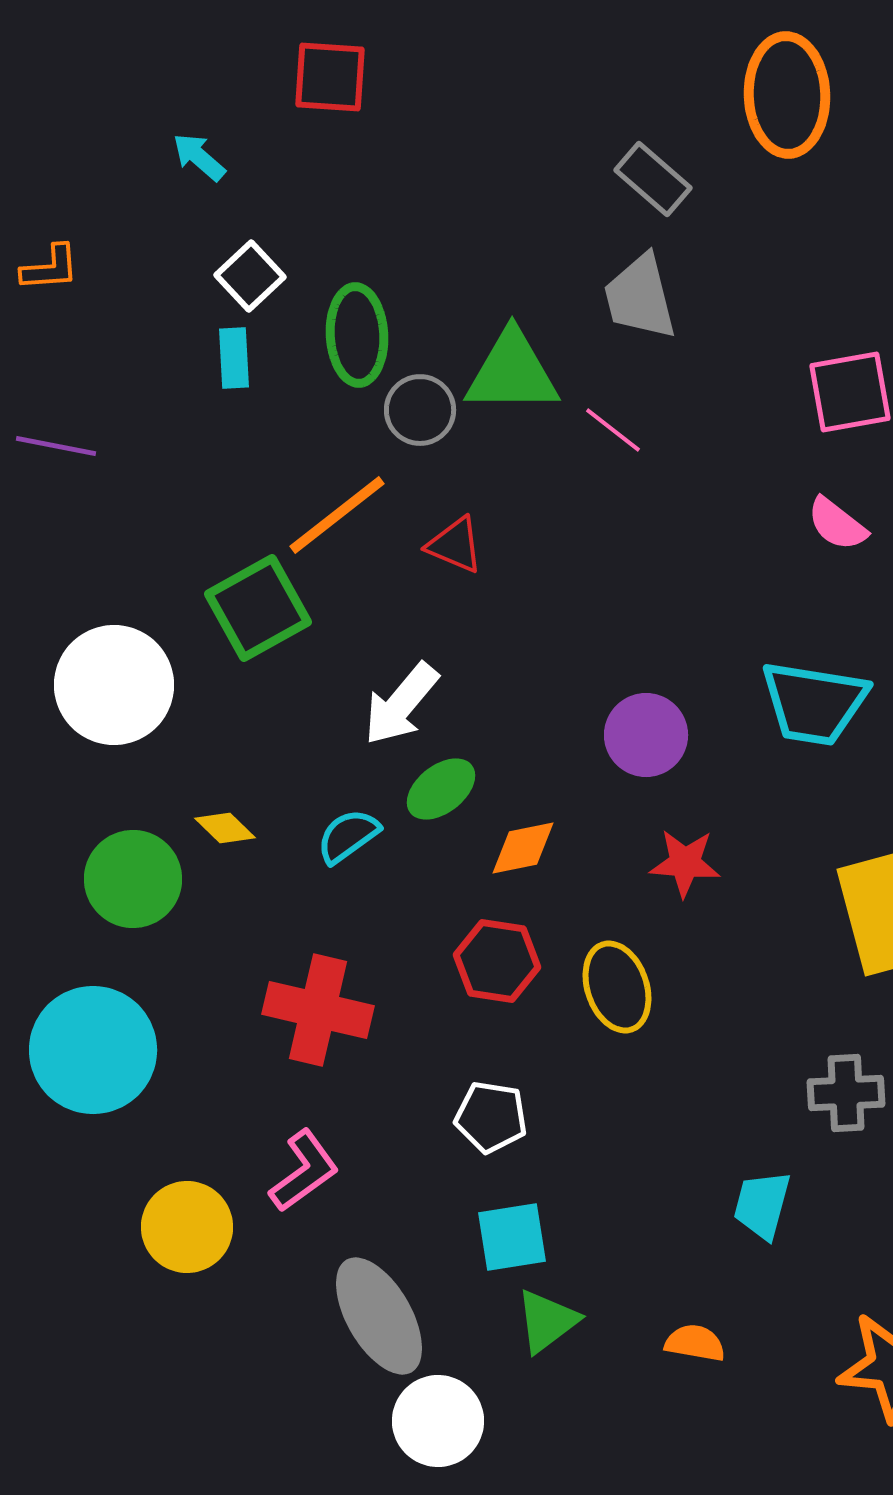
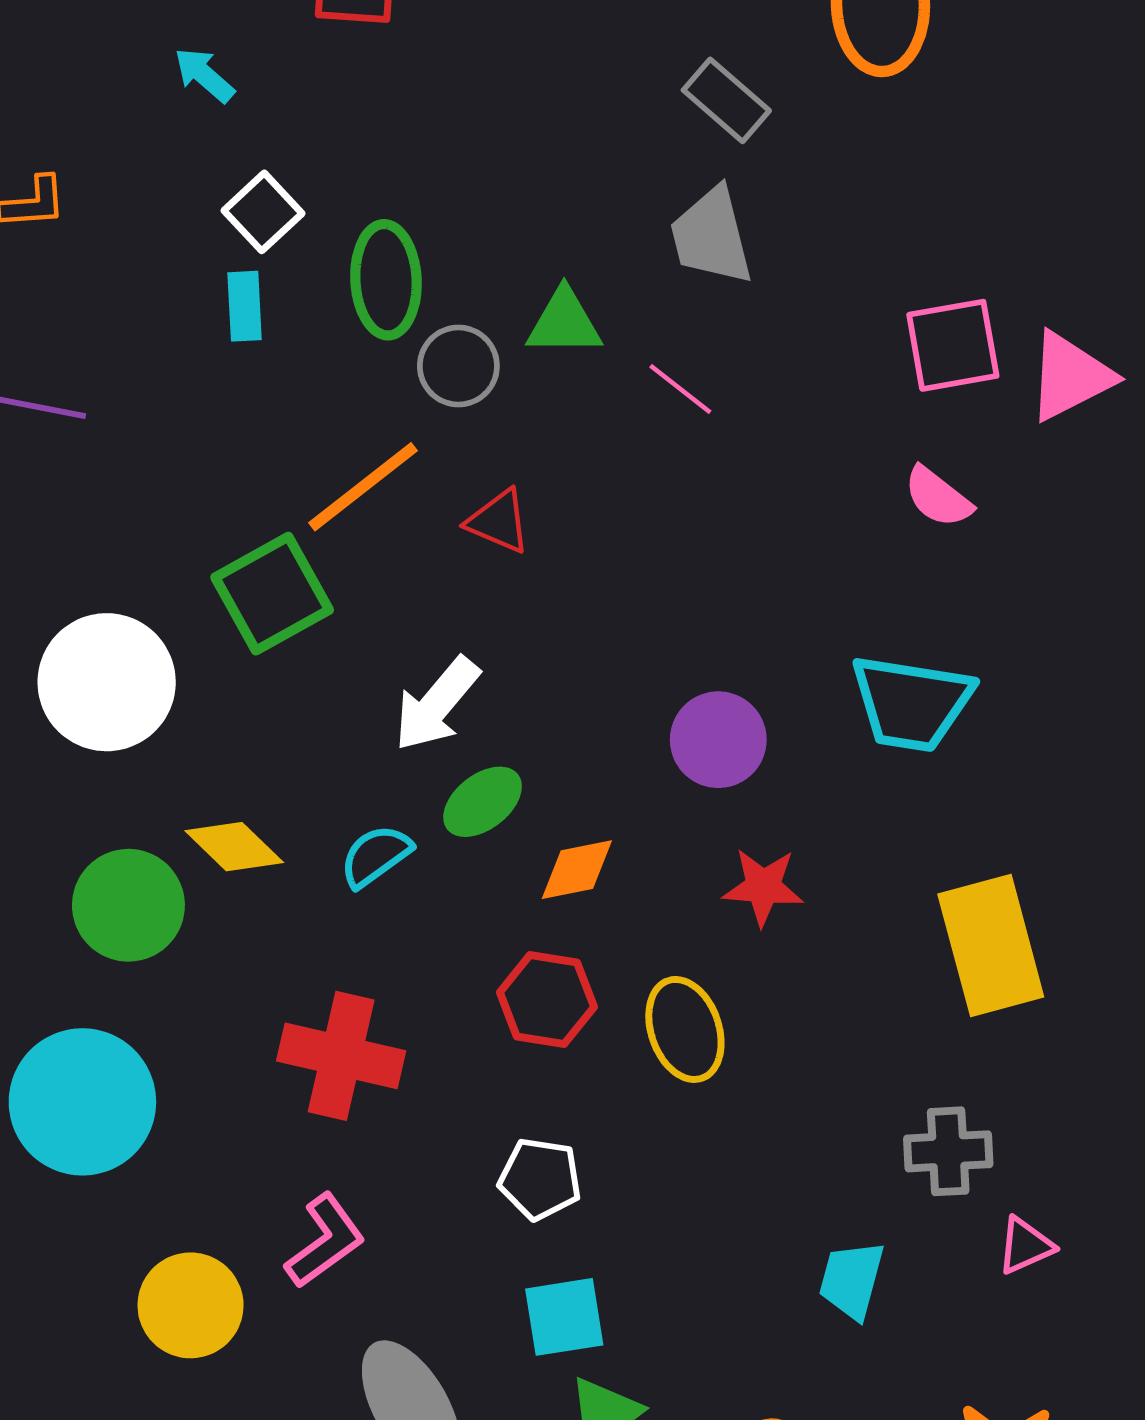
green triangle: (512, 372) -> (564, 322), size x0.7
yellow diamond: (225, 828) -> (234, 847), size x1.4

